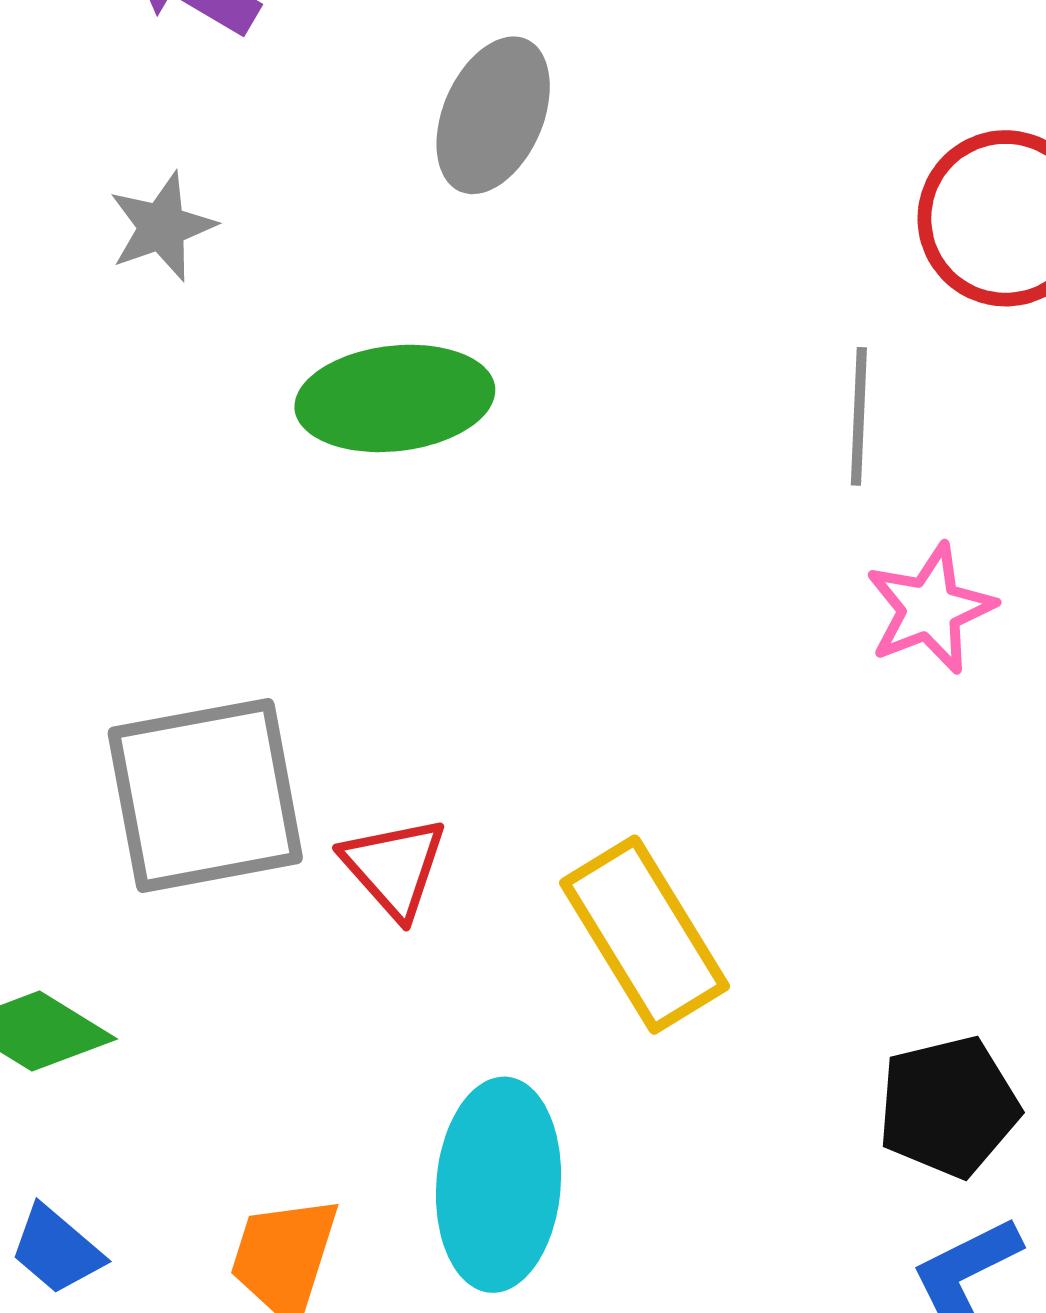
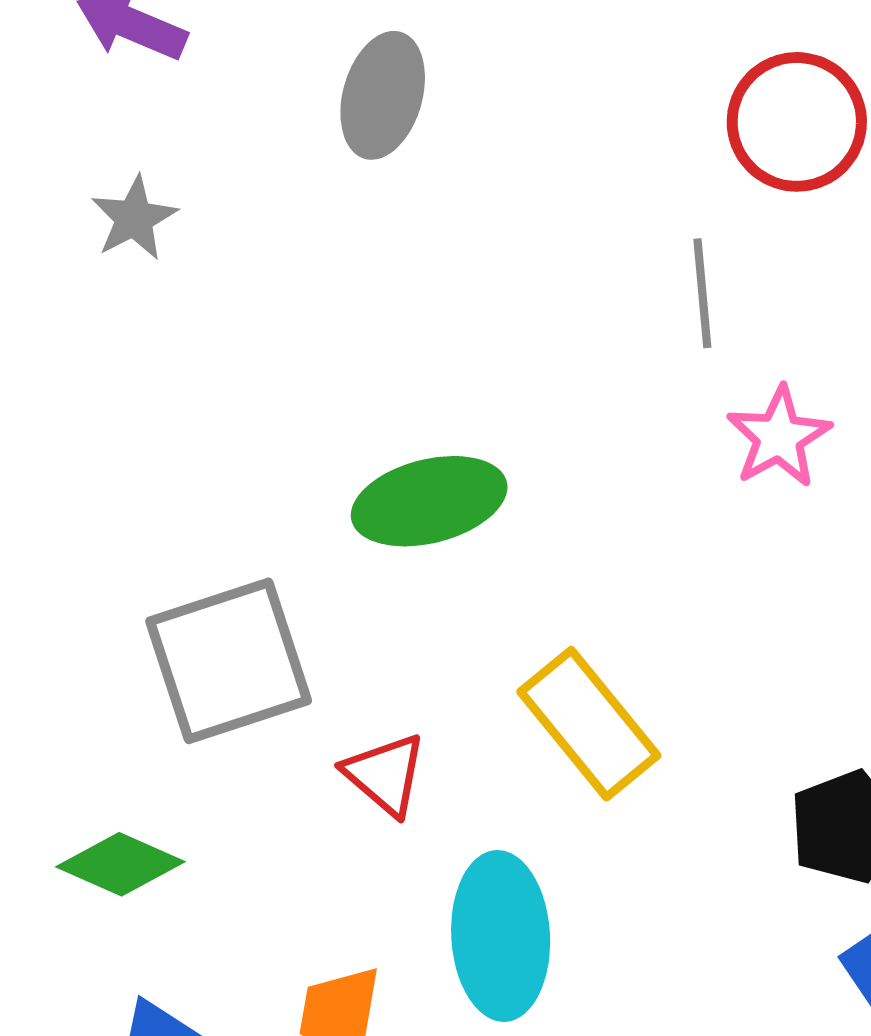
green ellipse: (395, 398) -> (429, 501), moved
red triangle: (394, 867) -> (385, 774), moved

